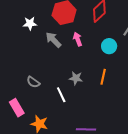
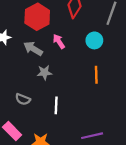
gray star: (76, 78) -> (45, 73), moved
white line: (61, 95) -> (56, 105), turned 42

